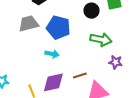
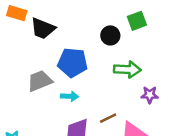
gray trapezoid: (29, 24) -> (40, 81), moved

